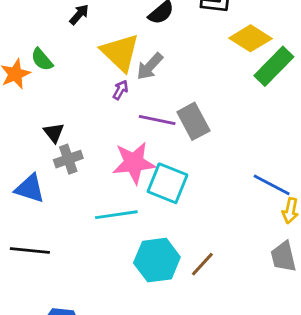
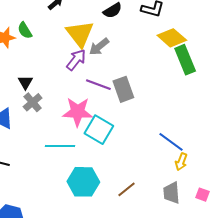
green rectangle: (274, 66) -> (185, 60), turned -76
purple arrow: (120, 90) -> (76, 60), size x1.6
gray cross: (68, 159) -> (33, 102), turned -30
brown line: (202, 264) -> (126, 189), moved

